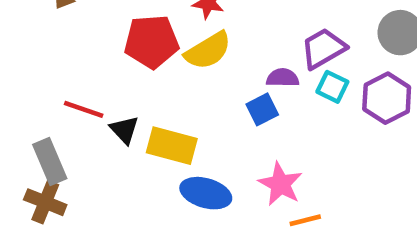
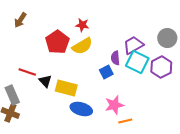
red pentagon: (151, 42) -> (57, 42), turned -30
purple semicircle: (283, 78) -> (115, 58), turned -96
cyan square: (332, 87) -> (137, 62), size x1.6
pink star: (280, 184) -> (114, 105), turned 30

